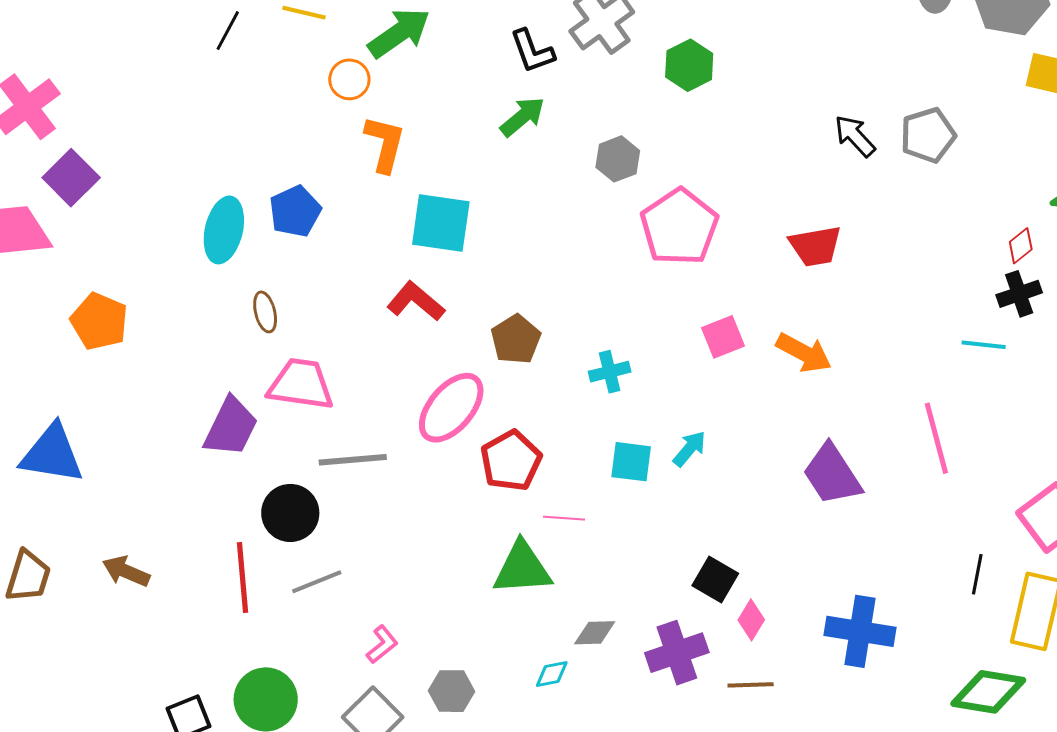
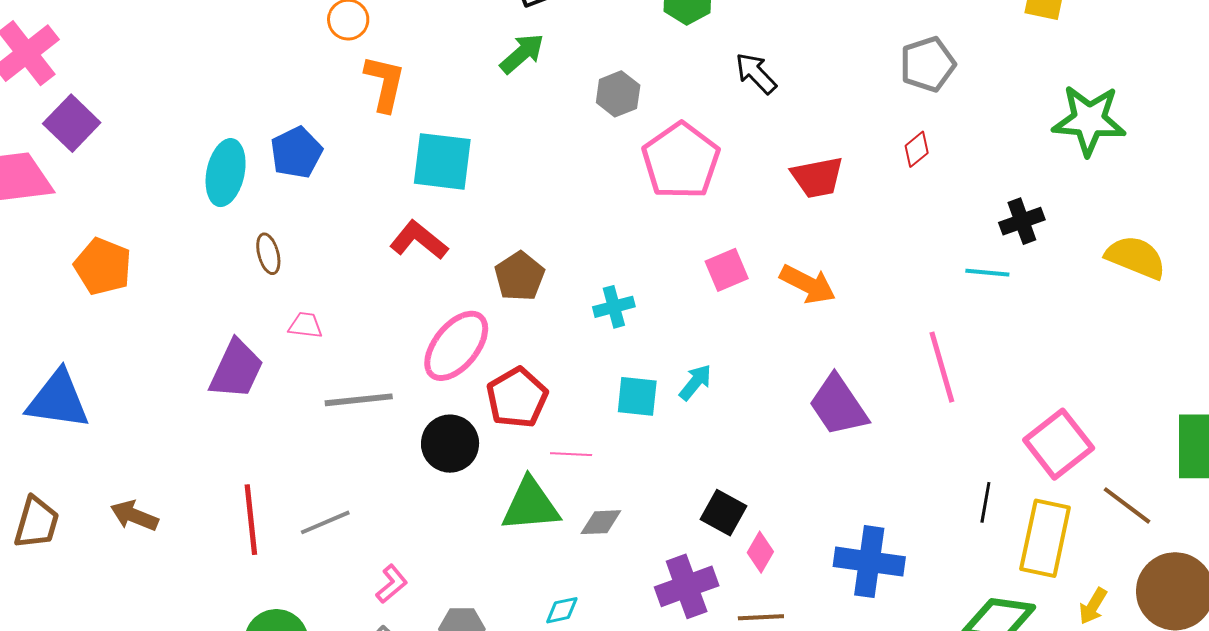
black arrow: (855, 136) -> (756, 73), moved
red diamond: (1021, 246) -> (917, 149), moved
pink trapezoid: (301, 384) -> (305, 325), size x0.5
black circle: (290, 513) -> (450, 444), moved
gray diamond: (595, 633) -> (601, 522), moved

